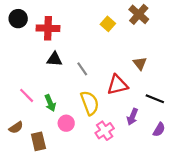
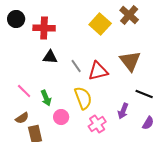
yellow square: (108, 24) -> (100, 24), size x1.5
brown triangle: (140, 63) -> (130, 61), size x1.6
red triangle: (117, 85) -> (98, 71), moved
brown semicircle: (16, 127) -> (22, 118), moved

